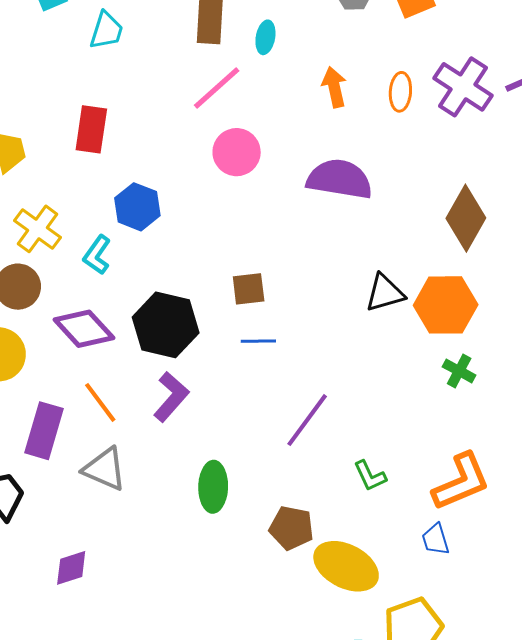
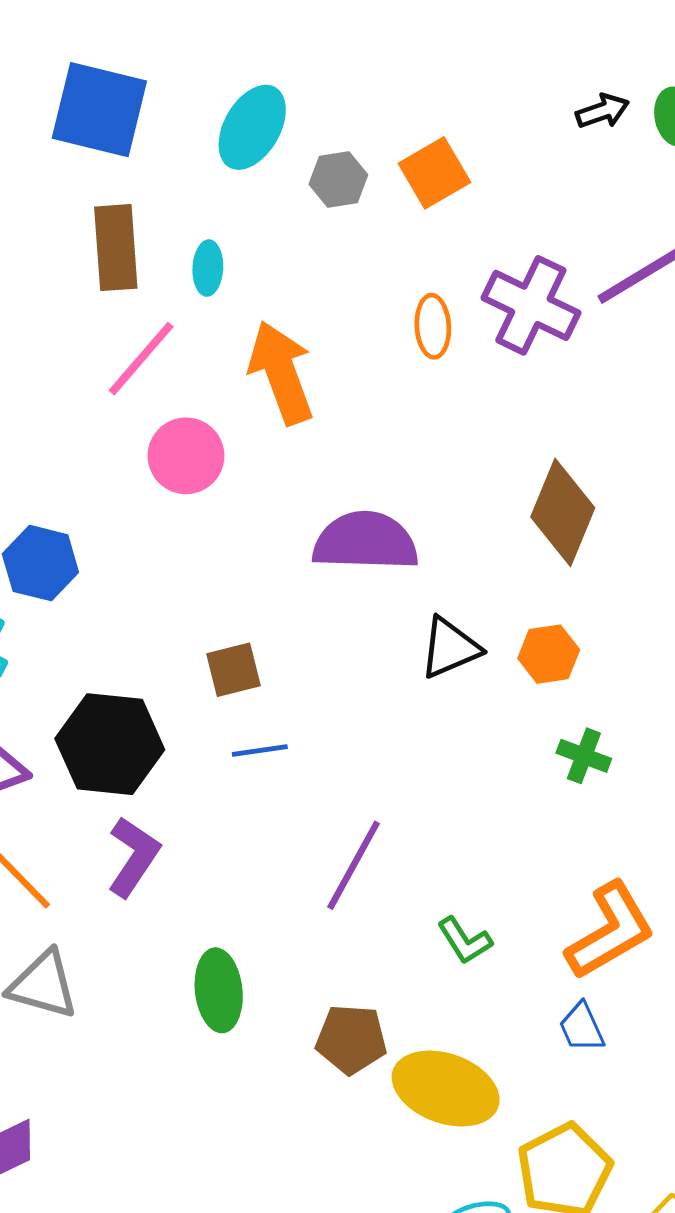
orange arrow: (334, 87) -> (281, 373), moved, size x1.6
purple semicircle: (340, 179) -> (365, 541), moved
orange hexagon: (446, 305) -> (549, 654), size x0.6

